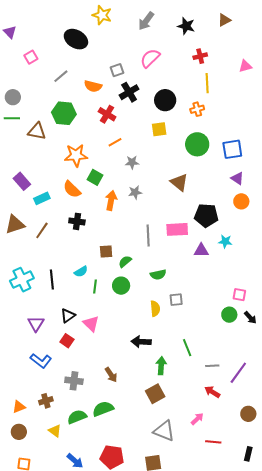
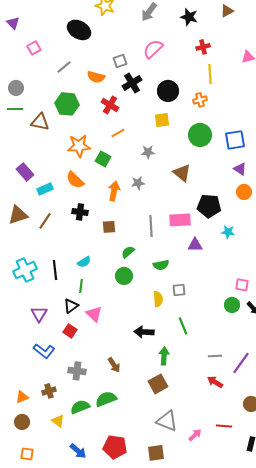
gray star: (132, 162) -> (148, 152), moved
green square: (95, 177) -> (103, 159), moved
purple triangle: (201, 250) -> (195, 245), moved
brown square: (106, 252) -> (109, 227), moved
green line: (95, 287) -> (81, 286), moved
green line: (187, 348) -> (183, 326), moved
pink arrow: (197, 419) -> (195, 435), moved
red line: (213, 442) -> (224, 426), moved

